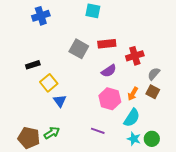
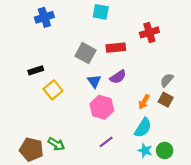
red cross: (135, 56) -> (149, 32), moved
pink hexagon: (110, 99) -> (102, 107), moved
blue triangle: (60, 101) -> (94, 81), moved
purple line: (98, 131) -> (106, 142), turned -56
green arrow: (52, 133) -> (56, 144), turned 63

